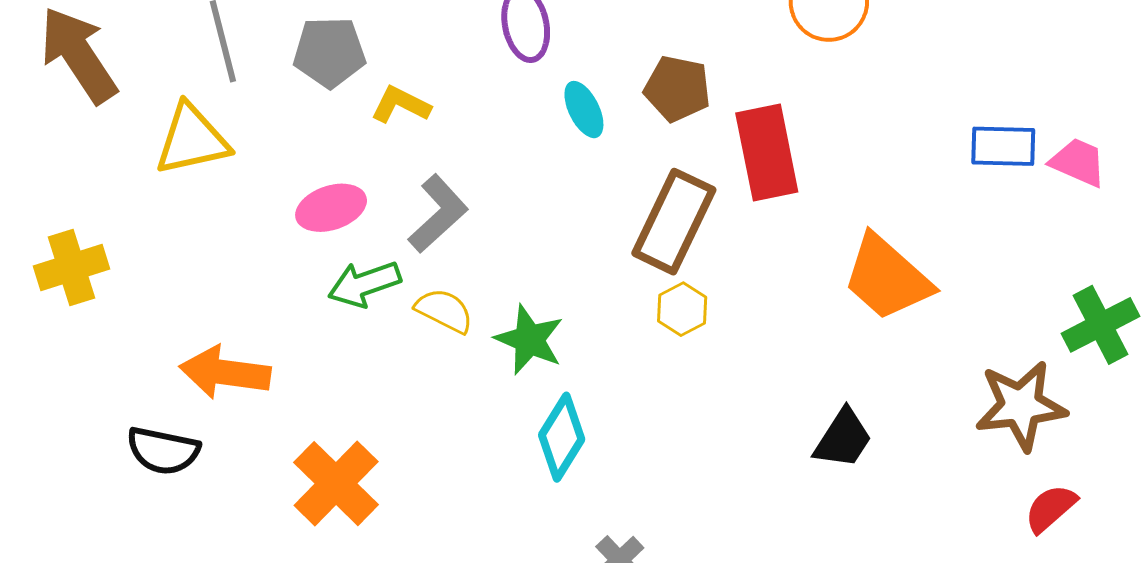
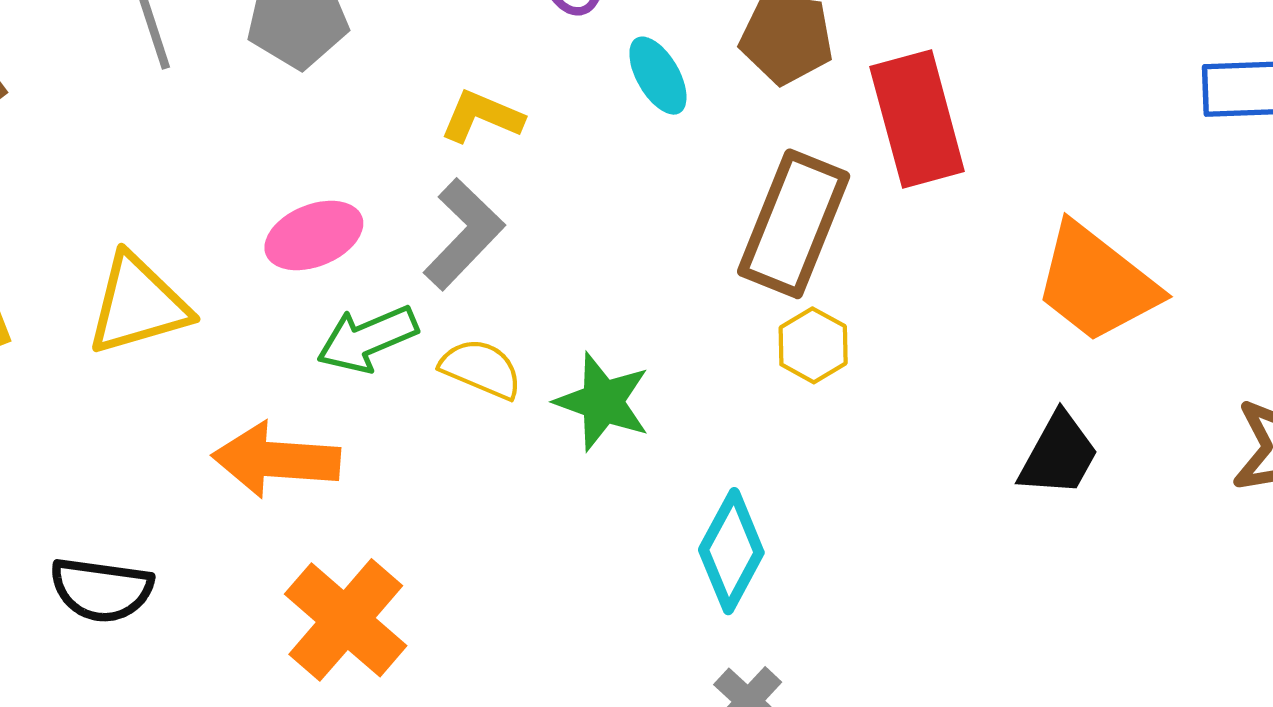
yellow L-shape: (401, 105) -> (482, 117), moved
yellow triangle: (192, 140) -> (138, 305), moved
orange arrow: (225, 372) -> (276, 460), moved
cyan diamond: (562, 437) -> (731, 551), moved
black trapezoid: (843, 439) -> (1059, 455), moved

